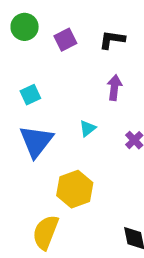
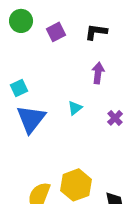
cyan square: (30, 95) -> (19, 88), moved
yellow hexagon: (75, 189) -> (76, 185), moved

